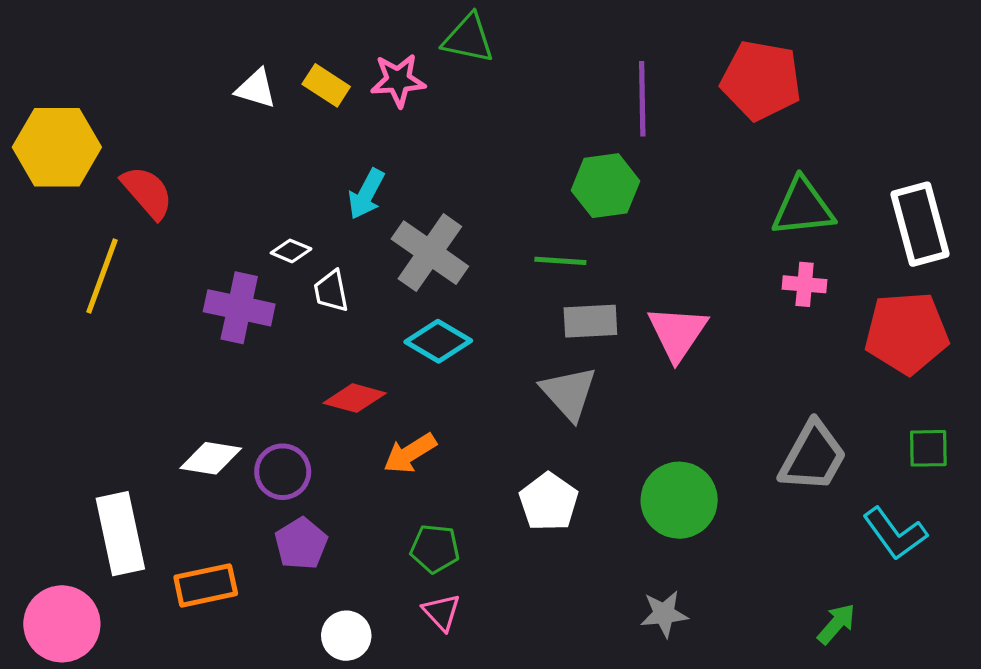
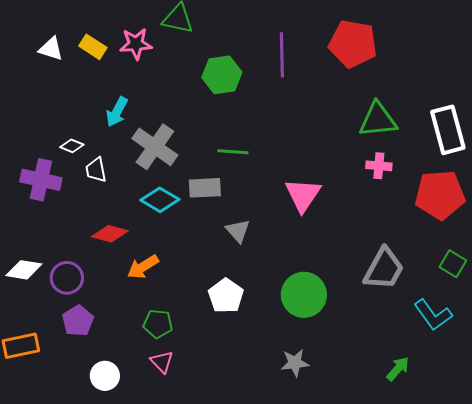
green hexagon: (606, 186) -> (222, 75), moved
gray rectangle: (590, 321) -> (205, 188), moved
gray triangle: (569, 393) -> (238, 231), size x0.7
green square: (928, 448) -> (453, 264), turned 32

